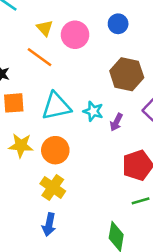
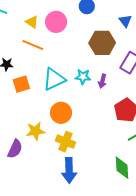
yellow star: (21, 145) -> (35, 131), moved
blue arrow: (49, 225) -> (69, 170), size x1.4

